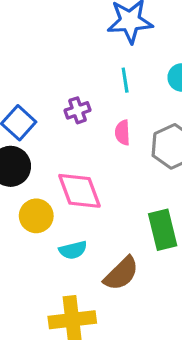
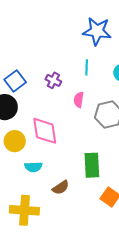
purple cross: (78, 110) -> (53, 80), turned 35
brown semicircle: (121, 274) -> (61, 187), size x0.7

